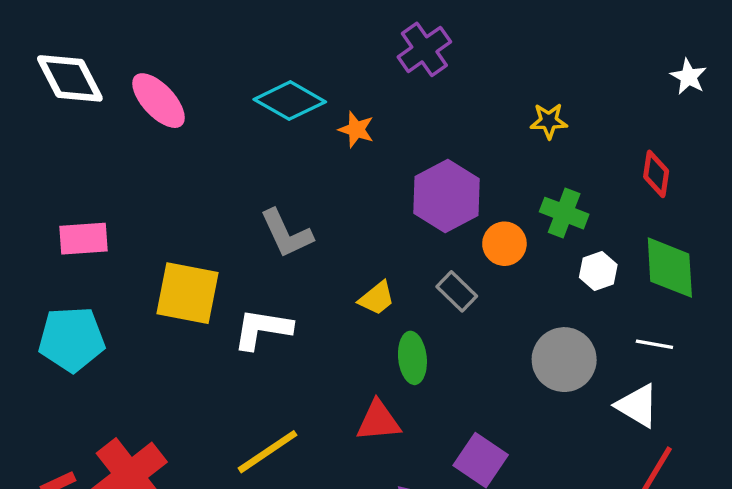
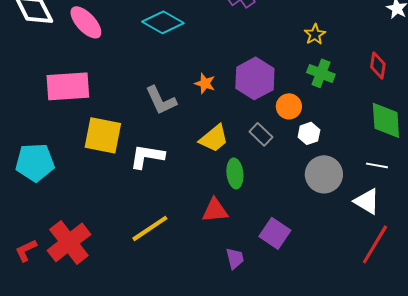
yellow star: (549, 121) -> (315, 34), turned -30
orange star: (356, 130) -> (205, 83), moved
green cross: (564, 213) -> (321, 73), moved
pink rectangle: (84, 239) -> (68, 86), moved, size x1.5
white hexagon: (598, 271) -> (309, 133), moved
yellow trapezoid: (377, 298) -> (214, 138), size x1.4

